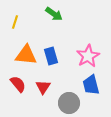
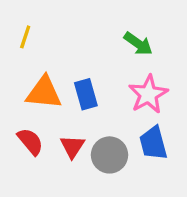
green arrow: (54, 14) -> (138, 44), moved
gray circle: (69, 103) -> (110, 155), moved

